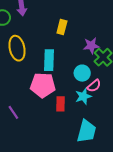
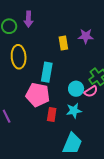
yellow rectangle: (62, 27) -> (63, 43), turned -32
purple star: (91, 46) -> (86, 36), moved
pink semicircle: (94, 86) -> (91, 91), moved

